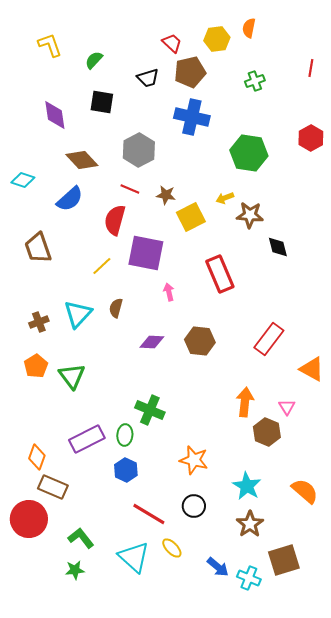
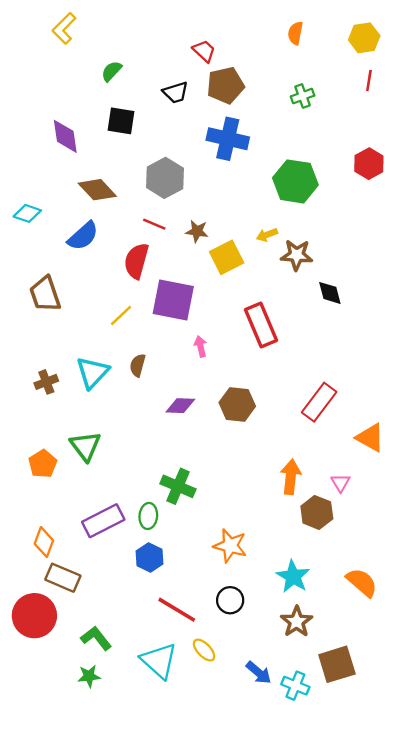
yellow hexagon: (217, 39) -> (364, 38), moved
yellow L-shape: (50, 45) -> (64, 28), moved, turned -116
orange pentagon: (36, 366) -> (43, 464), moved

